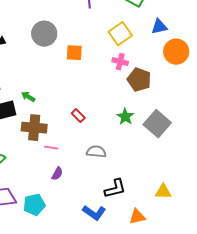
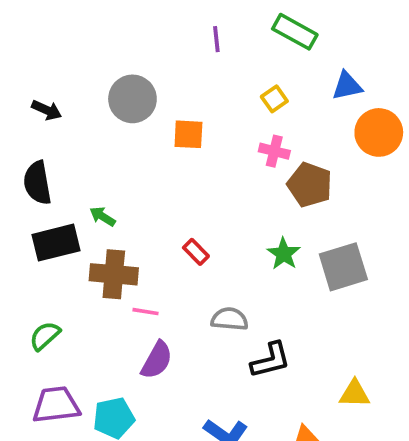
yellow square: (120, 34) -> (274, 99), size x0.6
gray square: (157, 124) -> (343, 267), turned 32
purple semicircle: (57, 174) -> (157, 360), size x1.5
black L-shape: (115, 189) -> (271, 360), moved

